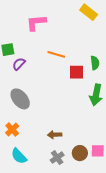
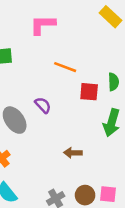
purple semicircle: (19, 64) -> (43, 105), moved, turned 88
brown arrow: (55, 135) -> (73, 153), moved

